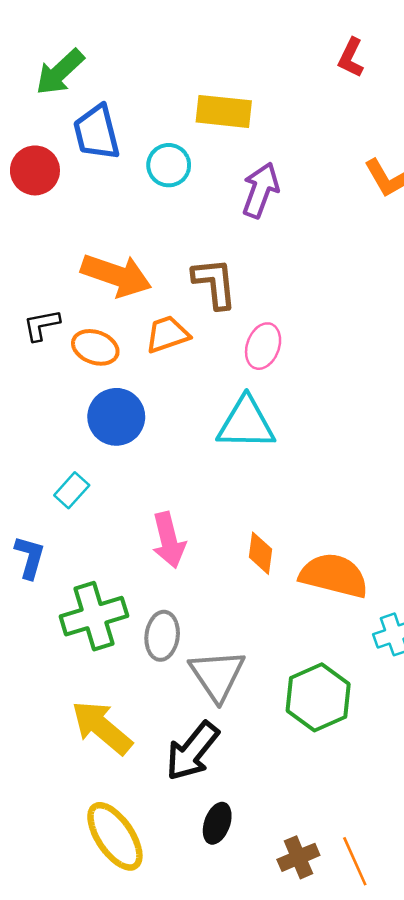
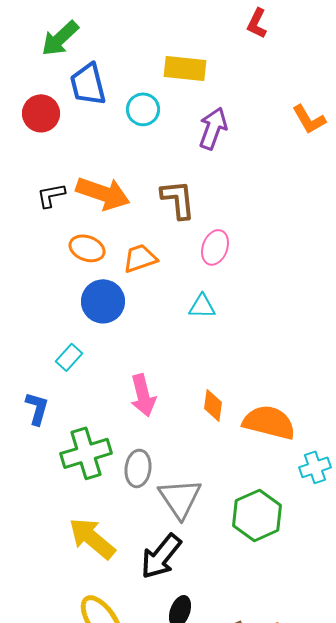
red L-shape: (351, 58) -> (257, 23), moved
black L-shape: (42, 325) -> (51, 195), moved
orange trapezoid: (167, 334) -> (140, 258), moved
cyan triangle: (246, 423) -> (202, 306), size x0.6

